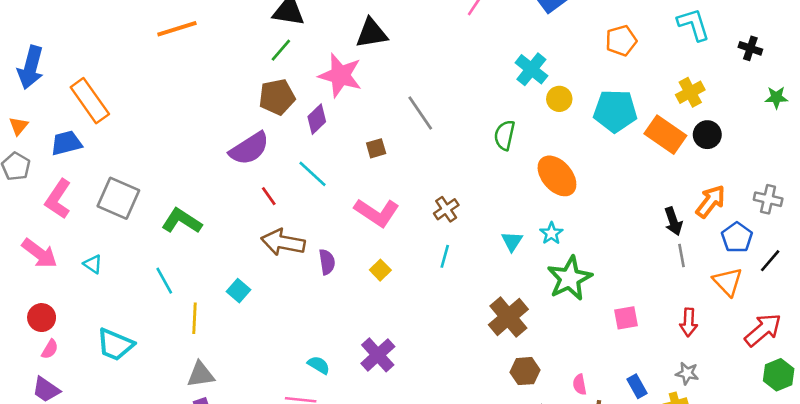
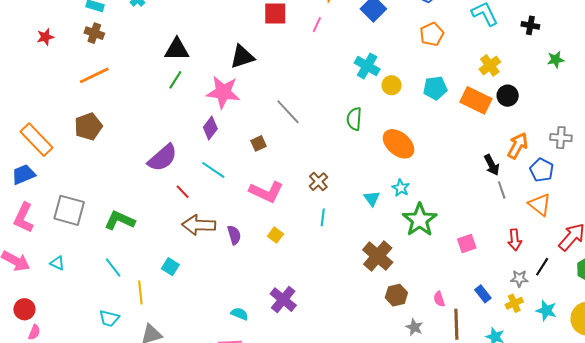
brown pentagon: (277, 97) -> (88, 126), moved
cyan pentagon: (615, 111) -> (435, 88), size x0.7
black line: (770, 261) -> (542, 267), moved
cyan trapezoid: (115, 345) -> (109, 318), moved, size x0.7

